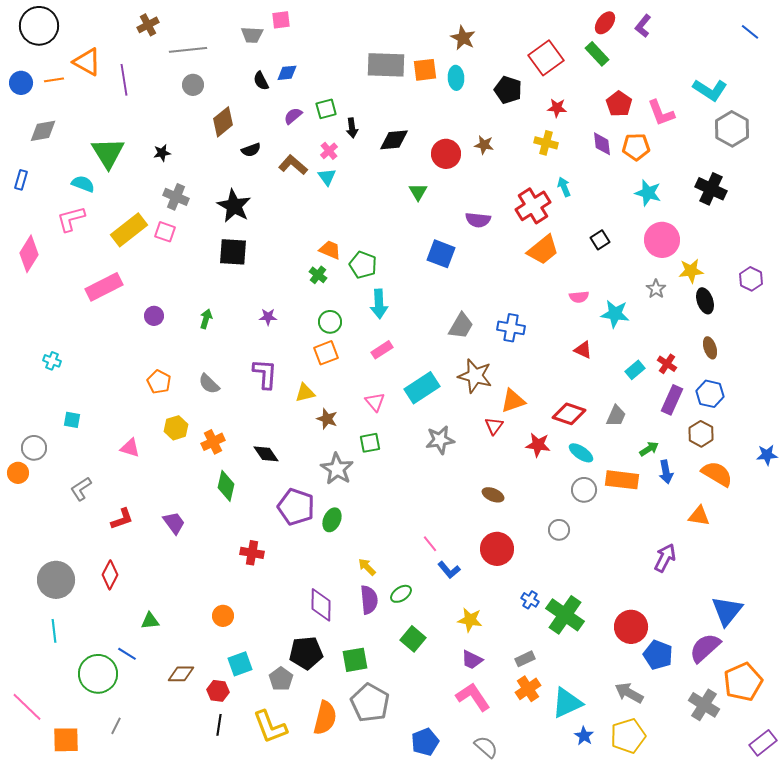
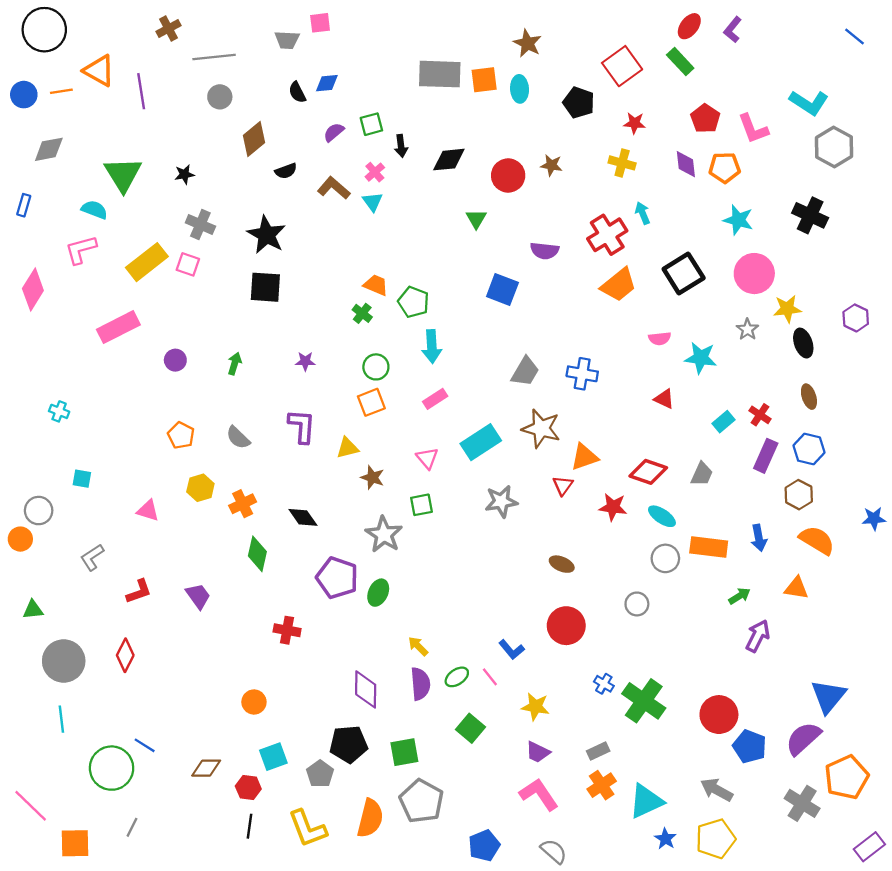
black square: (600, 240) -> (684, 274), size x1.8
green arrow: (649, 449) -> (739, 596), moved
pink line: (430, 544) -> (490, 677), moved
green triangle: (150, 621) -> (33, 610), moved

